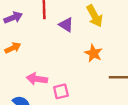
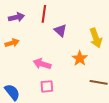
yellow arrow: (95, 16) -> (96, 38), moved
pink arrow: (37, 79) -> (42, 64), moved

